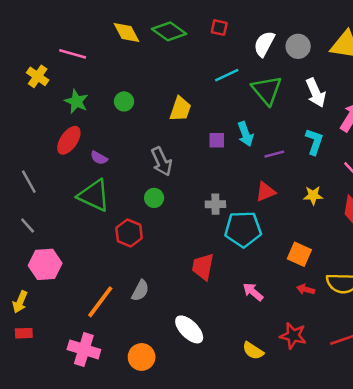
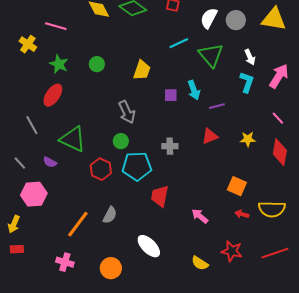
white arrow: (316, 93) -> (250, 57), size x0.7
cyan L-shape: (314, 142) -> (247, 82), moved
purple semicircle: (99, 158) -> (50, 162), moved
gray line: (29, 182) -> (32, 125), moved
cyan pentagon: (243, 229) -> (137, 166), moved
pink cross: (84, 349) -> (65, 262), size x0.7

